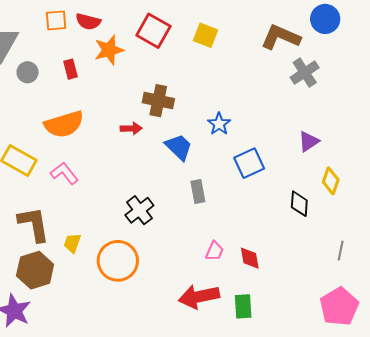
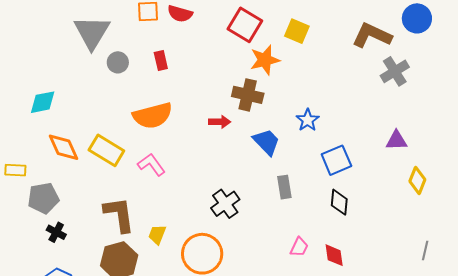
orange star: (109, 50) -> (265, 60), moved
purple triangle: (309, 141) -> (397, 140), turned 30
black diamond: (299, 204) -> (339, 202), moved

